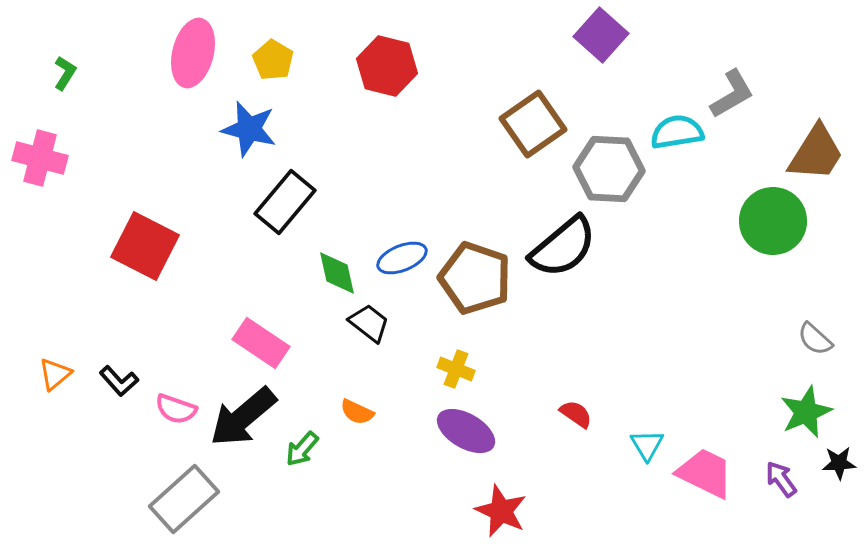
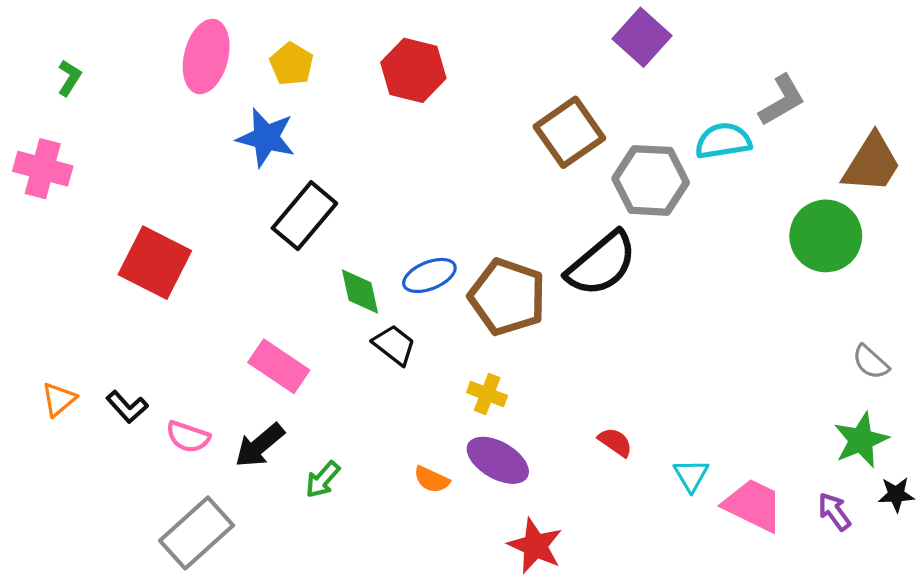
orange semicircle: (357, 412) -> (432, 480), moved
black arrow: (243, 417) -> (260, 445), size x0.7

